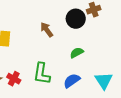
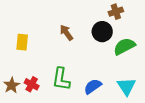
black circle: (76, 19) -> (102, 32), moved
green semicircle: (77, 53) -> (124, 46), moved, size x1.5

